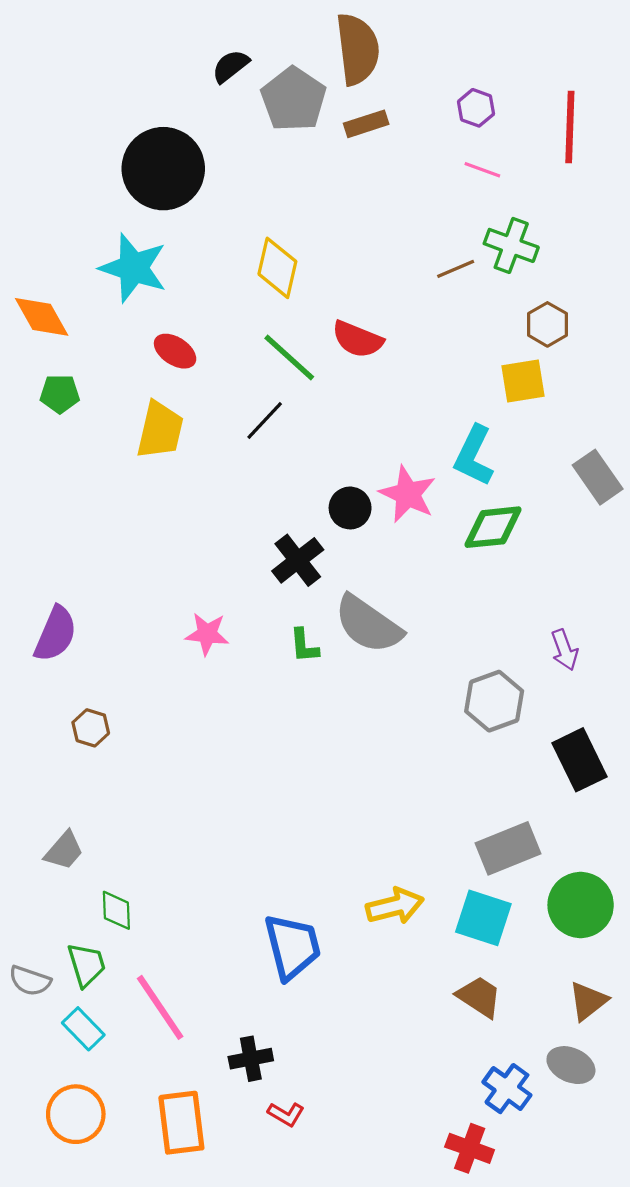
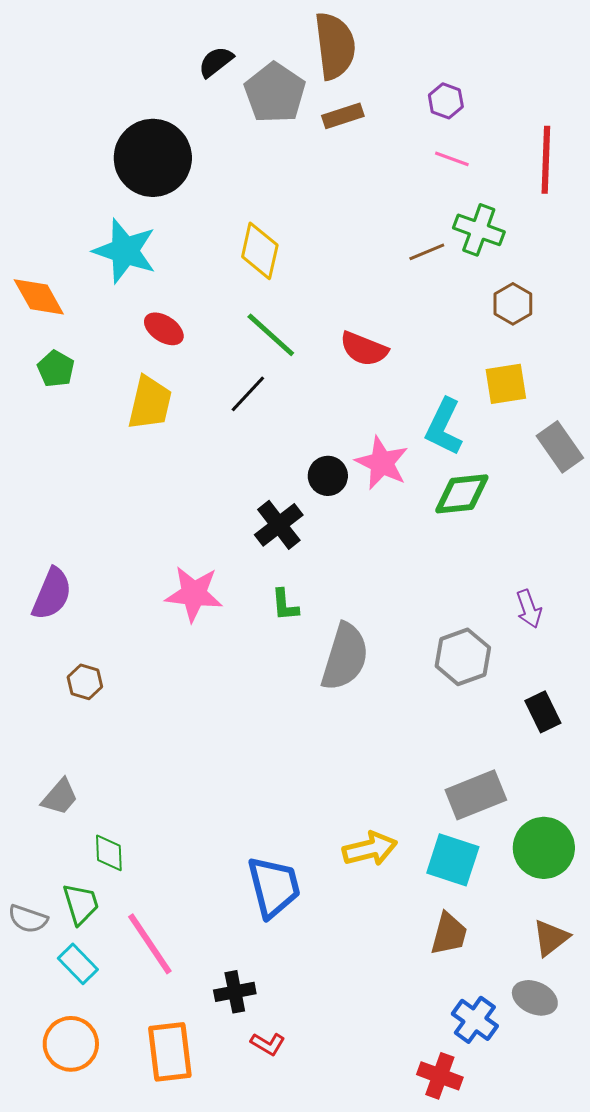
red line: (570, 127) -> (546, 160), moved
red semicircle: (358, 339) -> (364, 349), moved
yellow square: (523, 381) -> (506, 384), moved
green pentagon: (60, 394) -> (56, 369), turned 30
gray semicircle: (368, 624) -> (345, 657), moved, turned -108
pink star: (207, 634) -> (194, 594), size x1.4
black rectangle: (579, 760) -> (543, 712), size x0.7
brown trapezoid: (479, 997) -> (449, 934), turned 72

